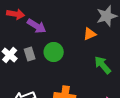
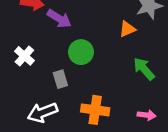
gray rectangle: (30, 54) -> (60, 79), moved

